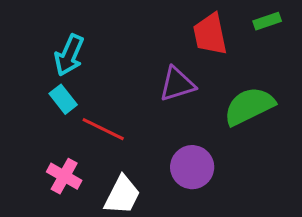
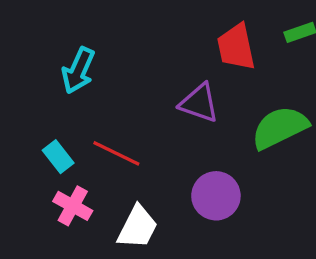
purple triangle: (177, 84) -> (199, 103), turned 36
cyan rectangle: (63, 99) -> (58, 157), moved

